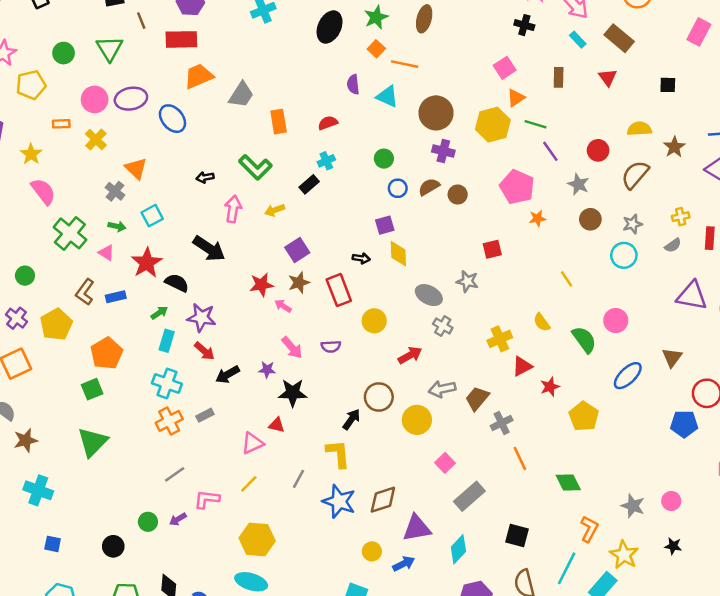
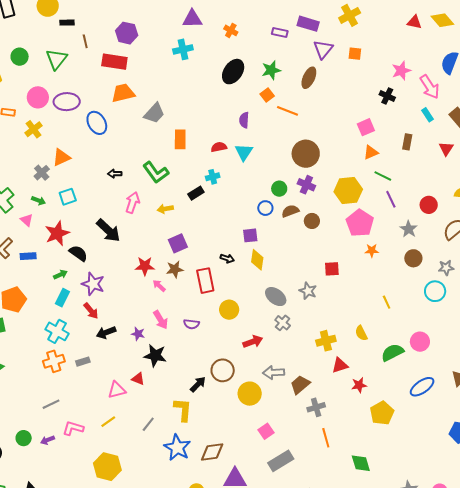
cyan triangle: (387, 96) -> (244, 152), moved, turned 30
yellow hexagon: (493, 125) -> (348, 190), moved
green circle: (384, 159) -> (279, 189), moved
orange triangle: (136, 168) -> (61, 157), turned 42
green semicircle: (584, 340) -> (392, 352), turned -90

